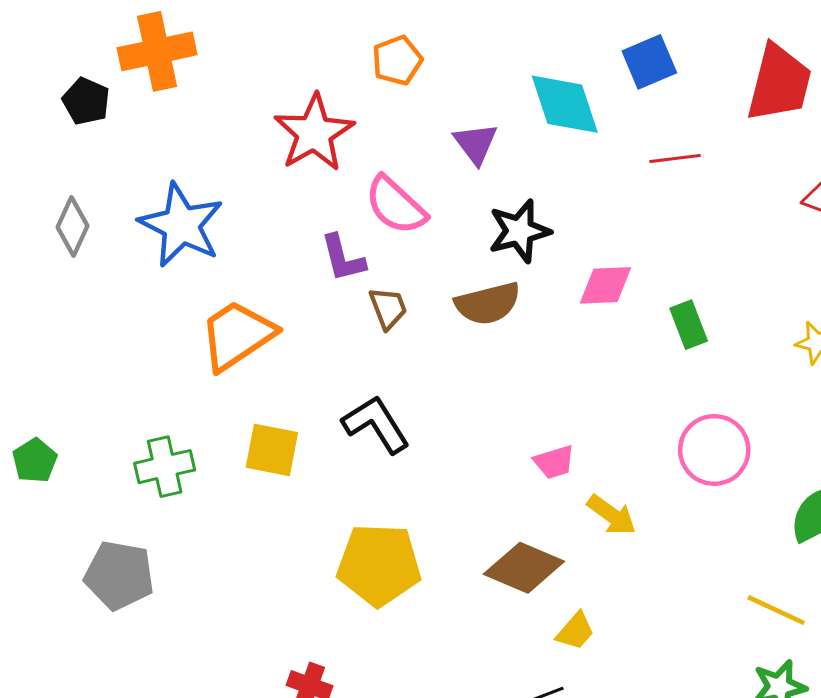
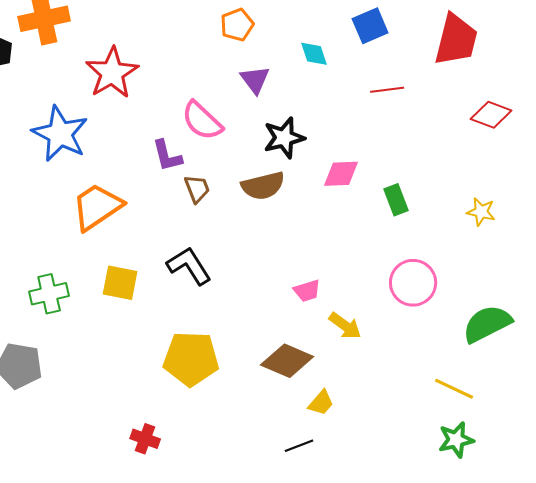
orange pentagon: (397, 60) -> (237, 25), moved
cyan diamond: (565, 104) -> (314, 54), size x0.6
red star: (314, 133) -> (112, 73), moved

